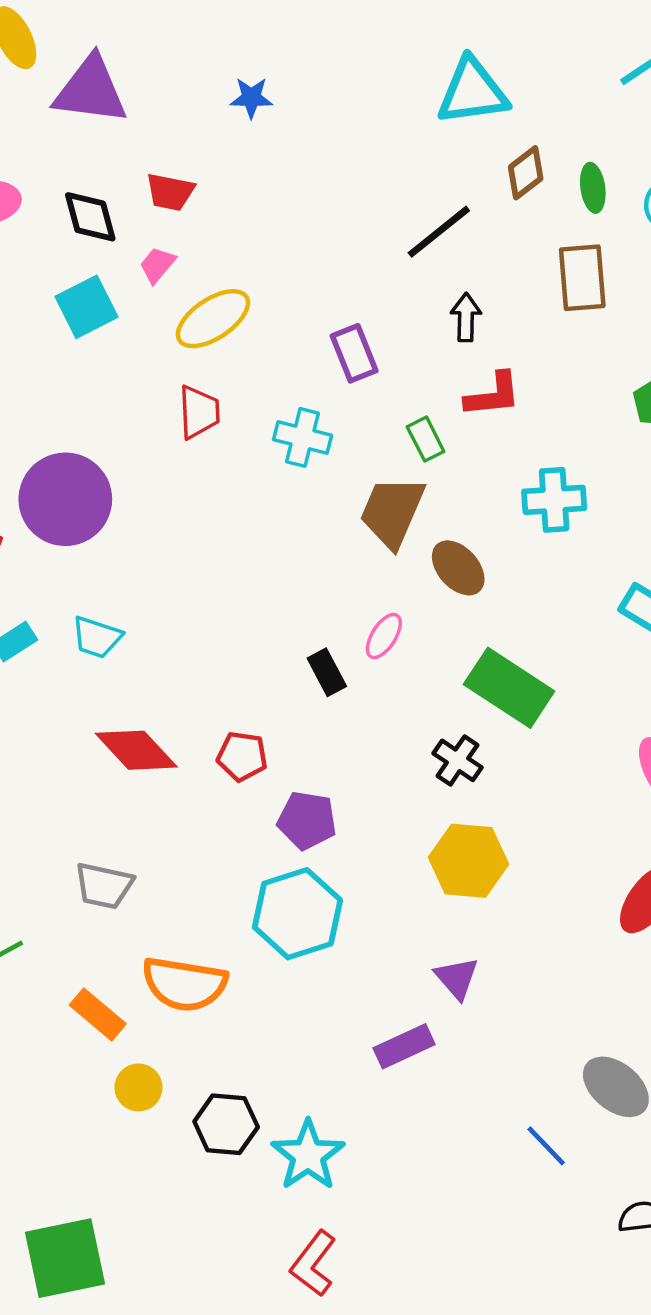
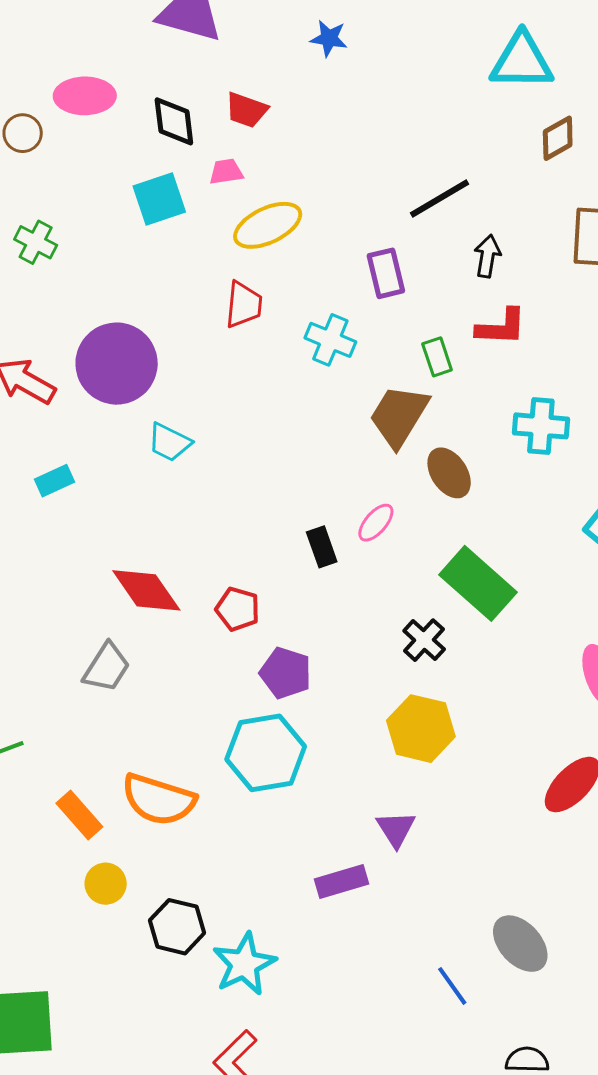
black line: (439, 232) -> (439, 198), moved
pink trapezoid: (157, 265) -> (226, 172), turned 33
cyan trapezoid: (97, 637) -> (169, 442), moved
gray trapezoid: (104, 886) -> (107, 667), moved, turned -78

